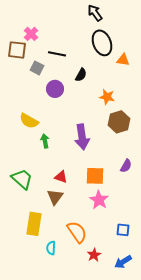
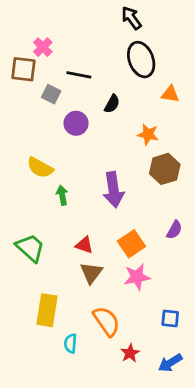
orange triangle: (123, 60) -> (170, 94), moved
orange square: (95, 176) -> (131, 244), turned -36
brown triangle: (55, 197) -> (91, 273), moved
pink star: (99, 200) -> (137, 277), turned 30

